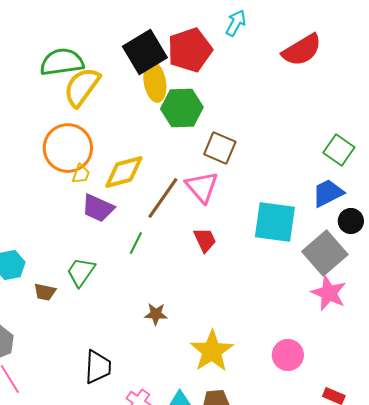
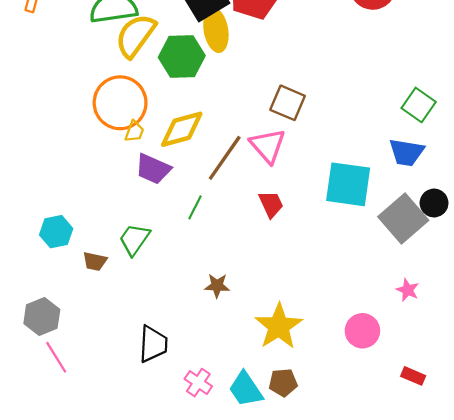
green hexagon: (182, 108) -> (182, 57), moved
blue trapezoid: (328, 193) -> (406, 152), turned -144
black circle: (351, 221) -> (434, 203), moved
pink star: (329, 293) -> (408, 290), moved, size x0.6

